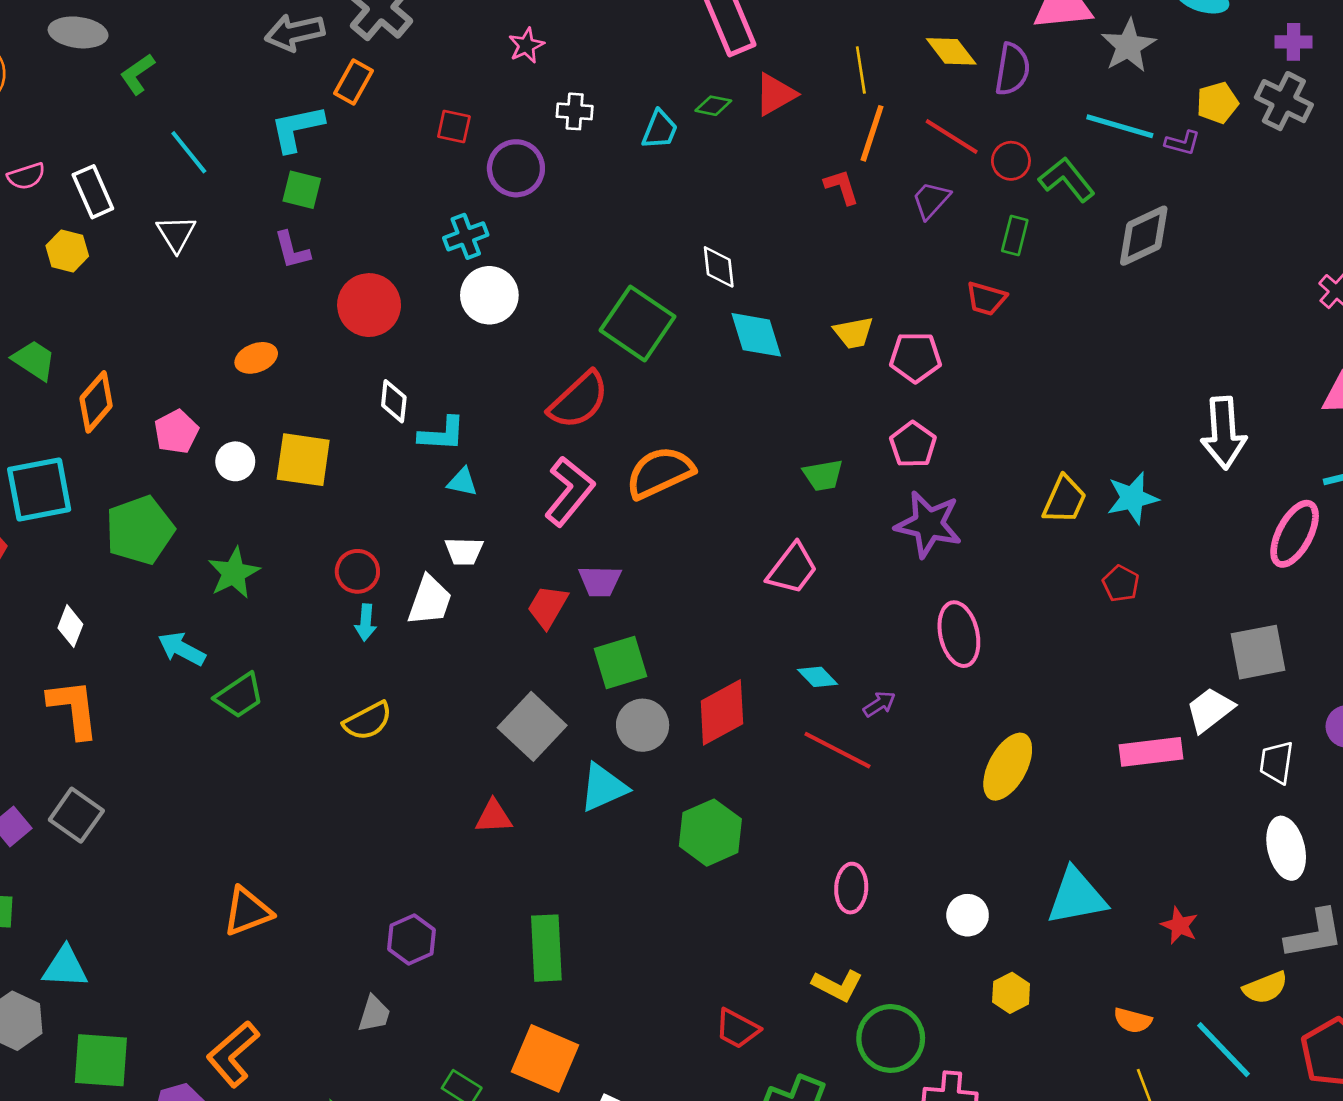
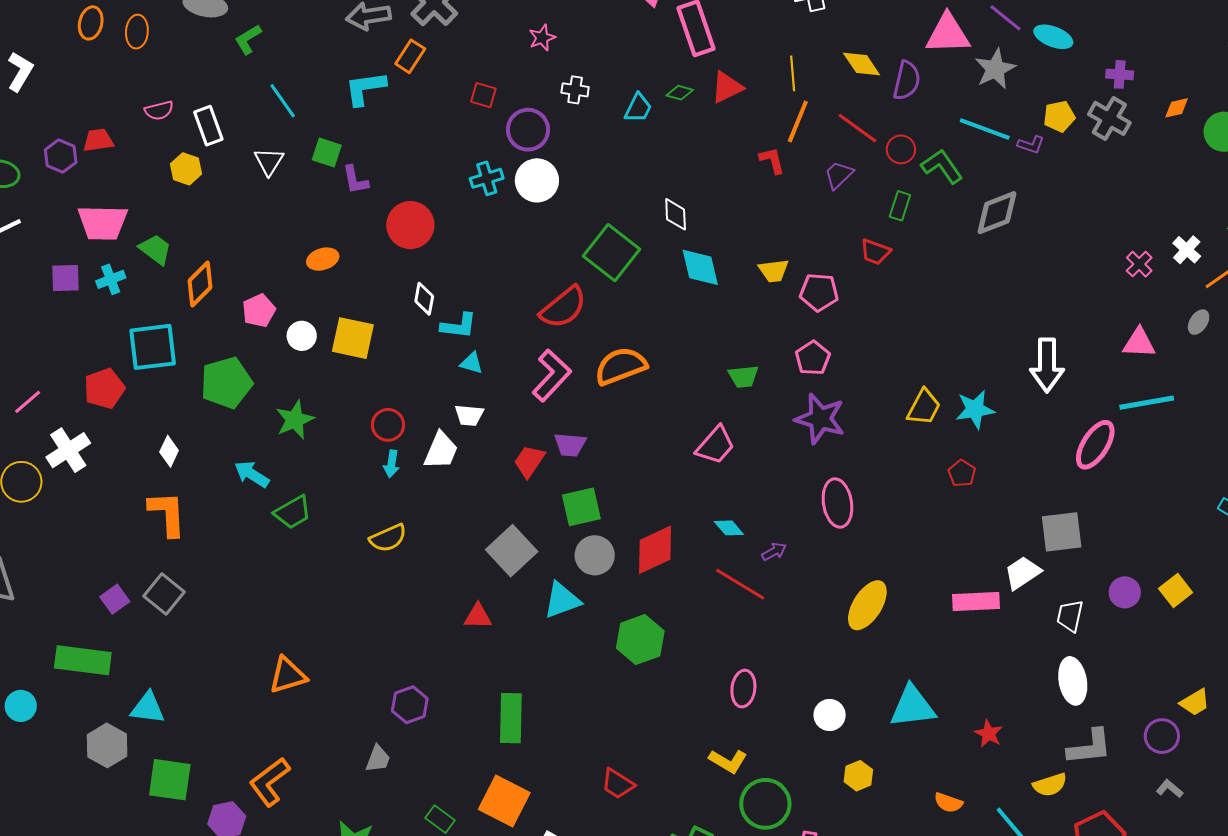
green square: (302, 190) -> (327, 153), moved
white circle: (489, 295) -> (537, 180), moved
red trapezoid: (737, 1029) -> (618, 784), moved

